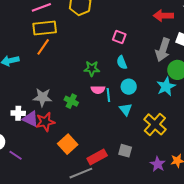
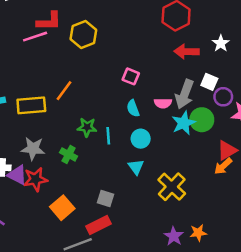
yellow rectangle: (45, 28) -> (31, 105), moved
orange line: (43, 47) -> (64, 91), moved
green star: (92, 69) -> (87, 127), moved
cyan star: (166, 87) -> (184, 123), moved
pink semicircle: (98, 90) -> (163, 103), moved
cyan line: (108, 95) -> (108, 136), moved
gray square: (125, 151) -> (105, 198), moved

